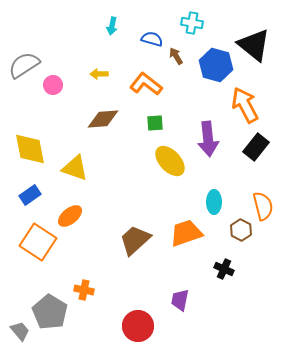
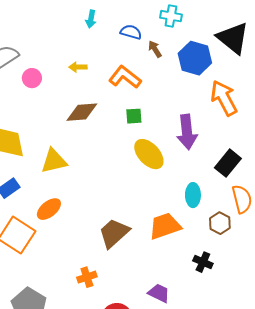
black rectangle: (256, 147) -> (228, 163), moved
yellow triangle: (75, 168) -> (54, 161), turned -32
orange cross: (84, 290) -> (87, 277), moved, turned -30
purple trapezoid: (180, 300) -> (159, 293), turned 105

